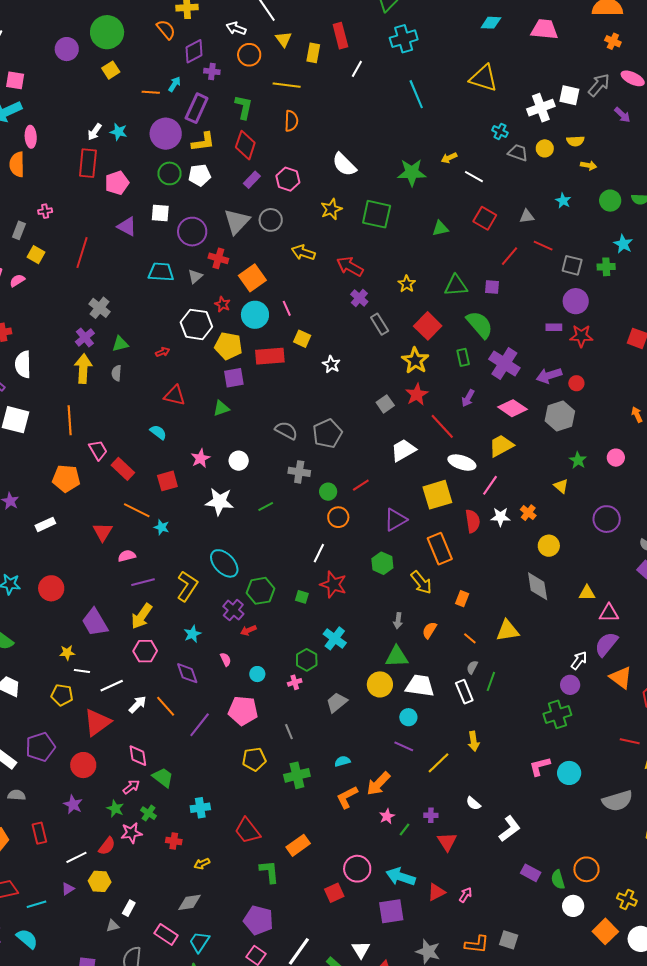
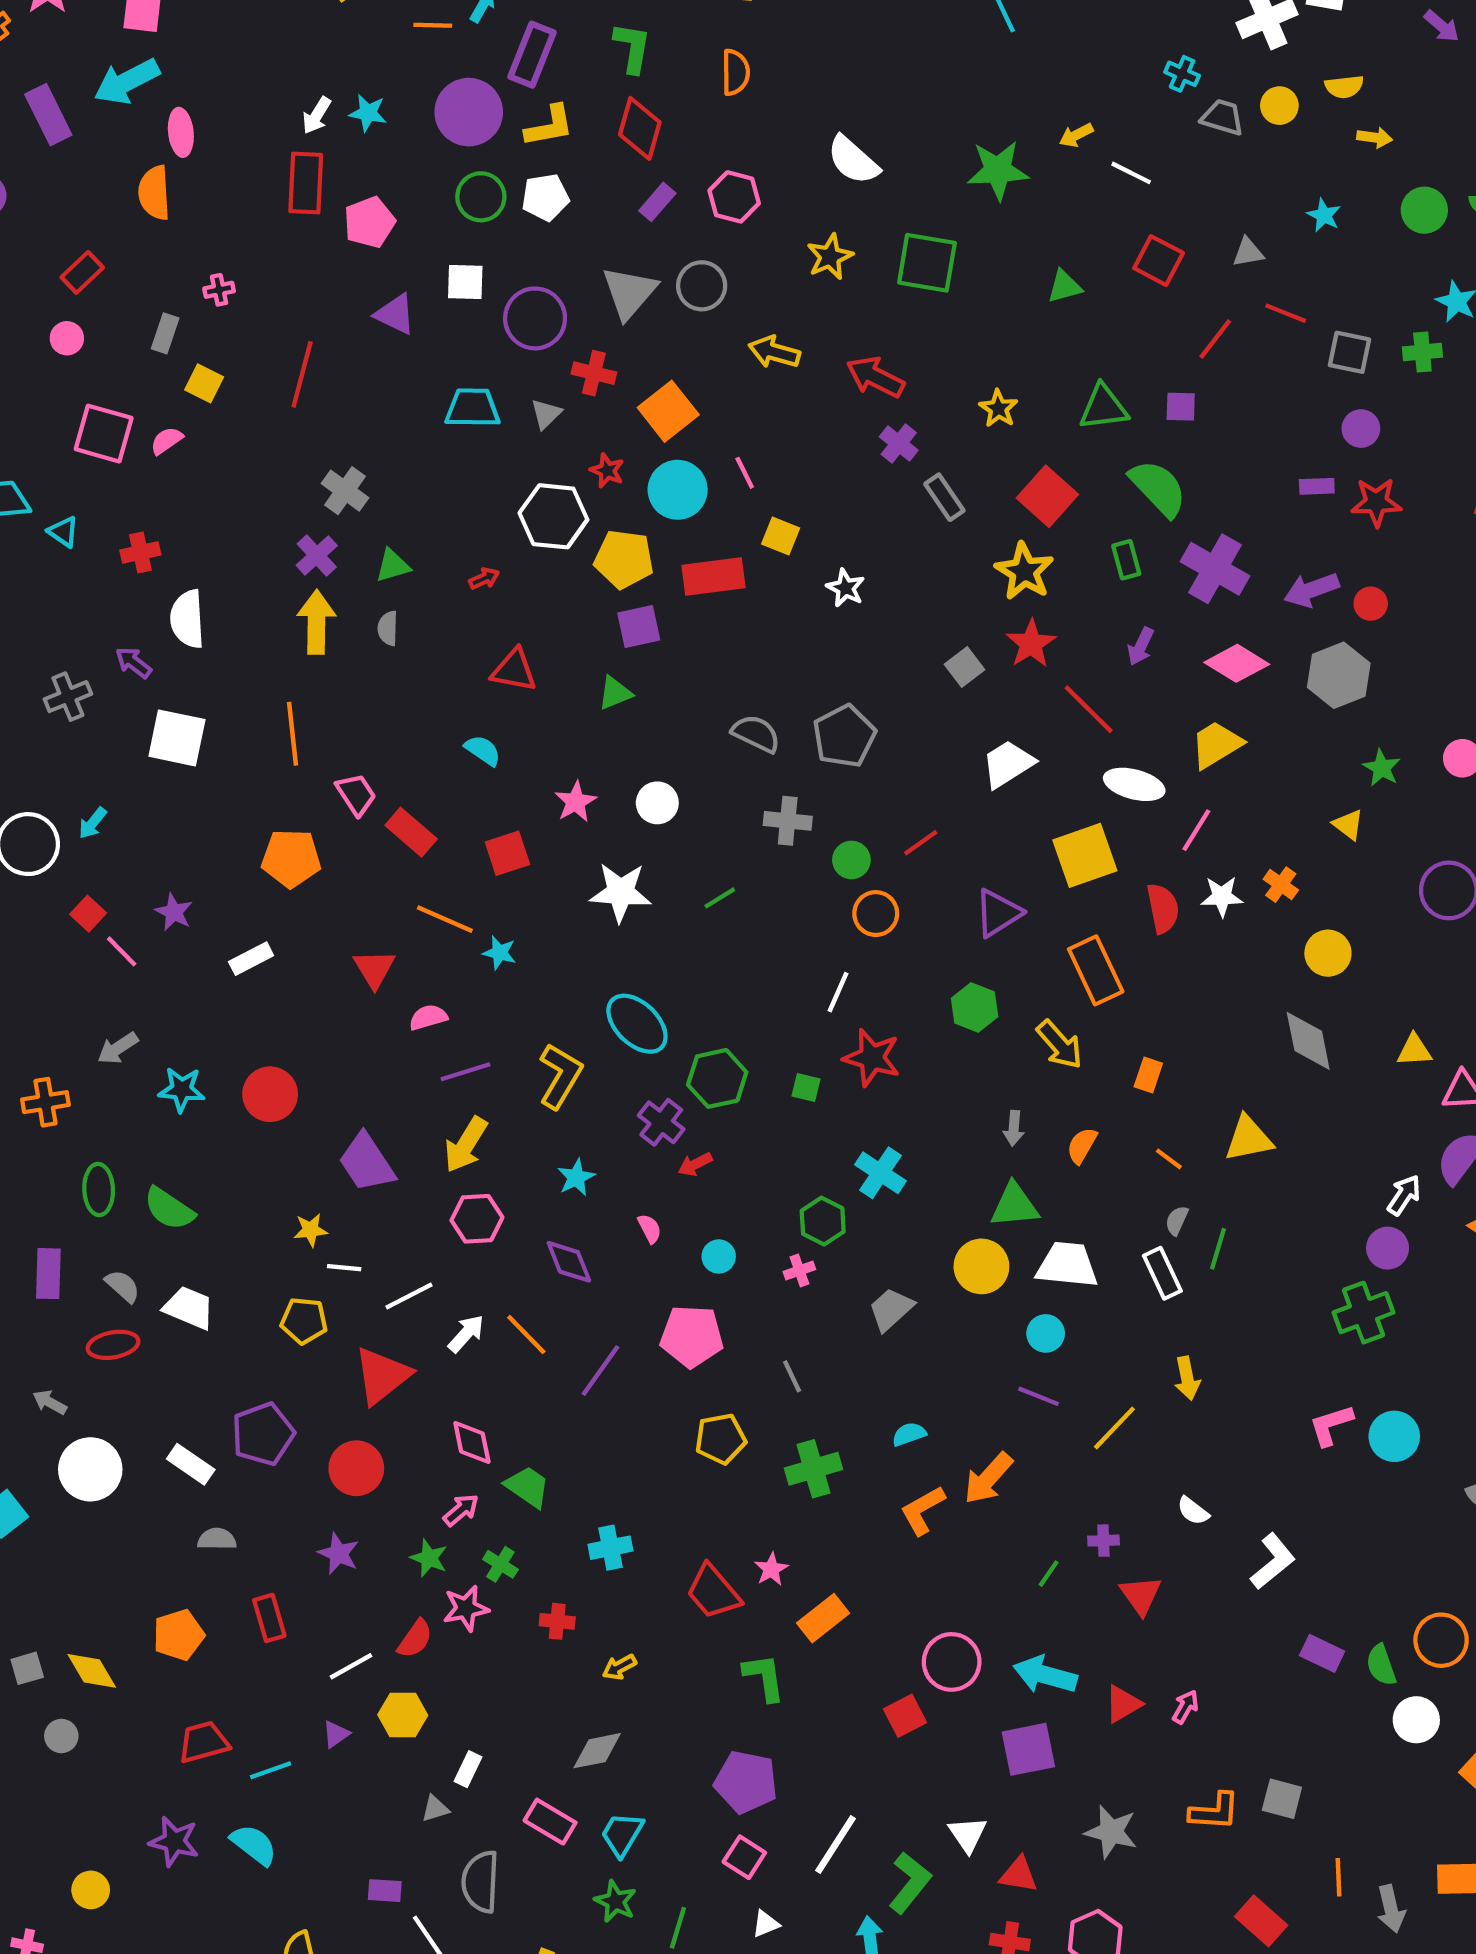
purple circle: (576, 301) -> (1361, 429), size x0.7
pink star: (387, 816) -> (771, 1569), moved

